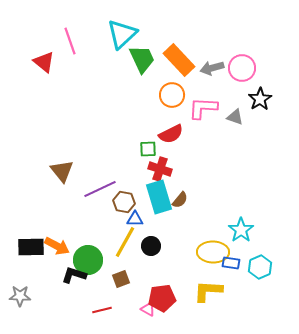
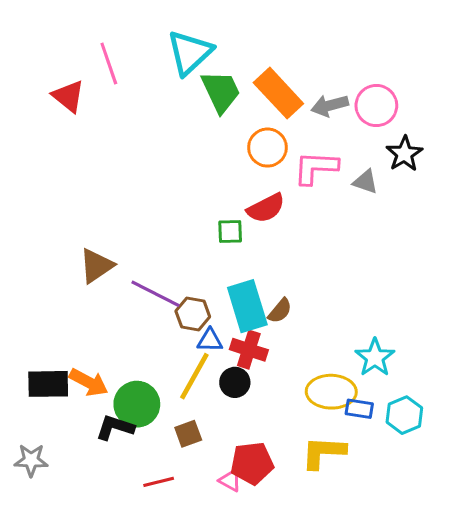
red cross: (160, 169) -> (249, 350), moved
brown triangle: (62, 171) -> (96, 266), turned 35
purple line: (100, 189) -> (156, 294), turned 52

